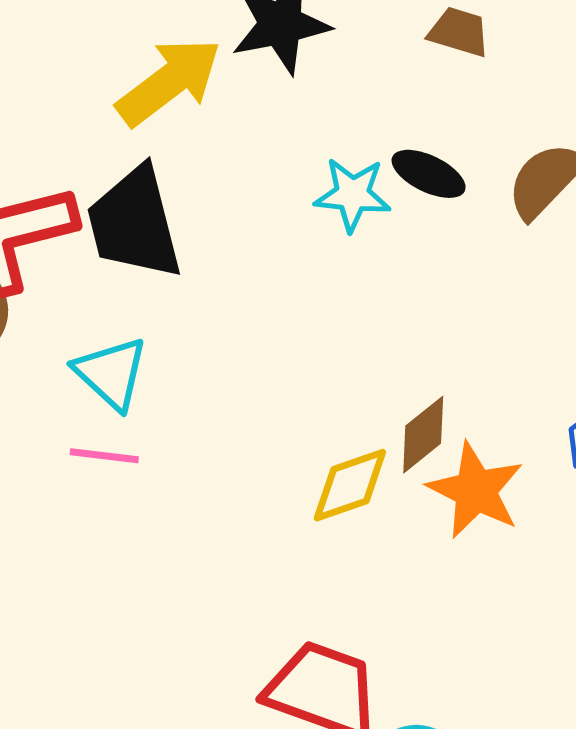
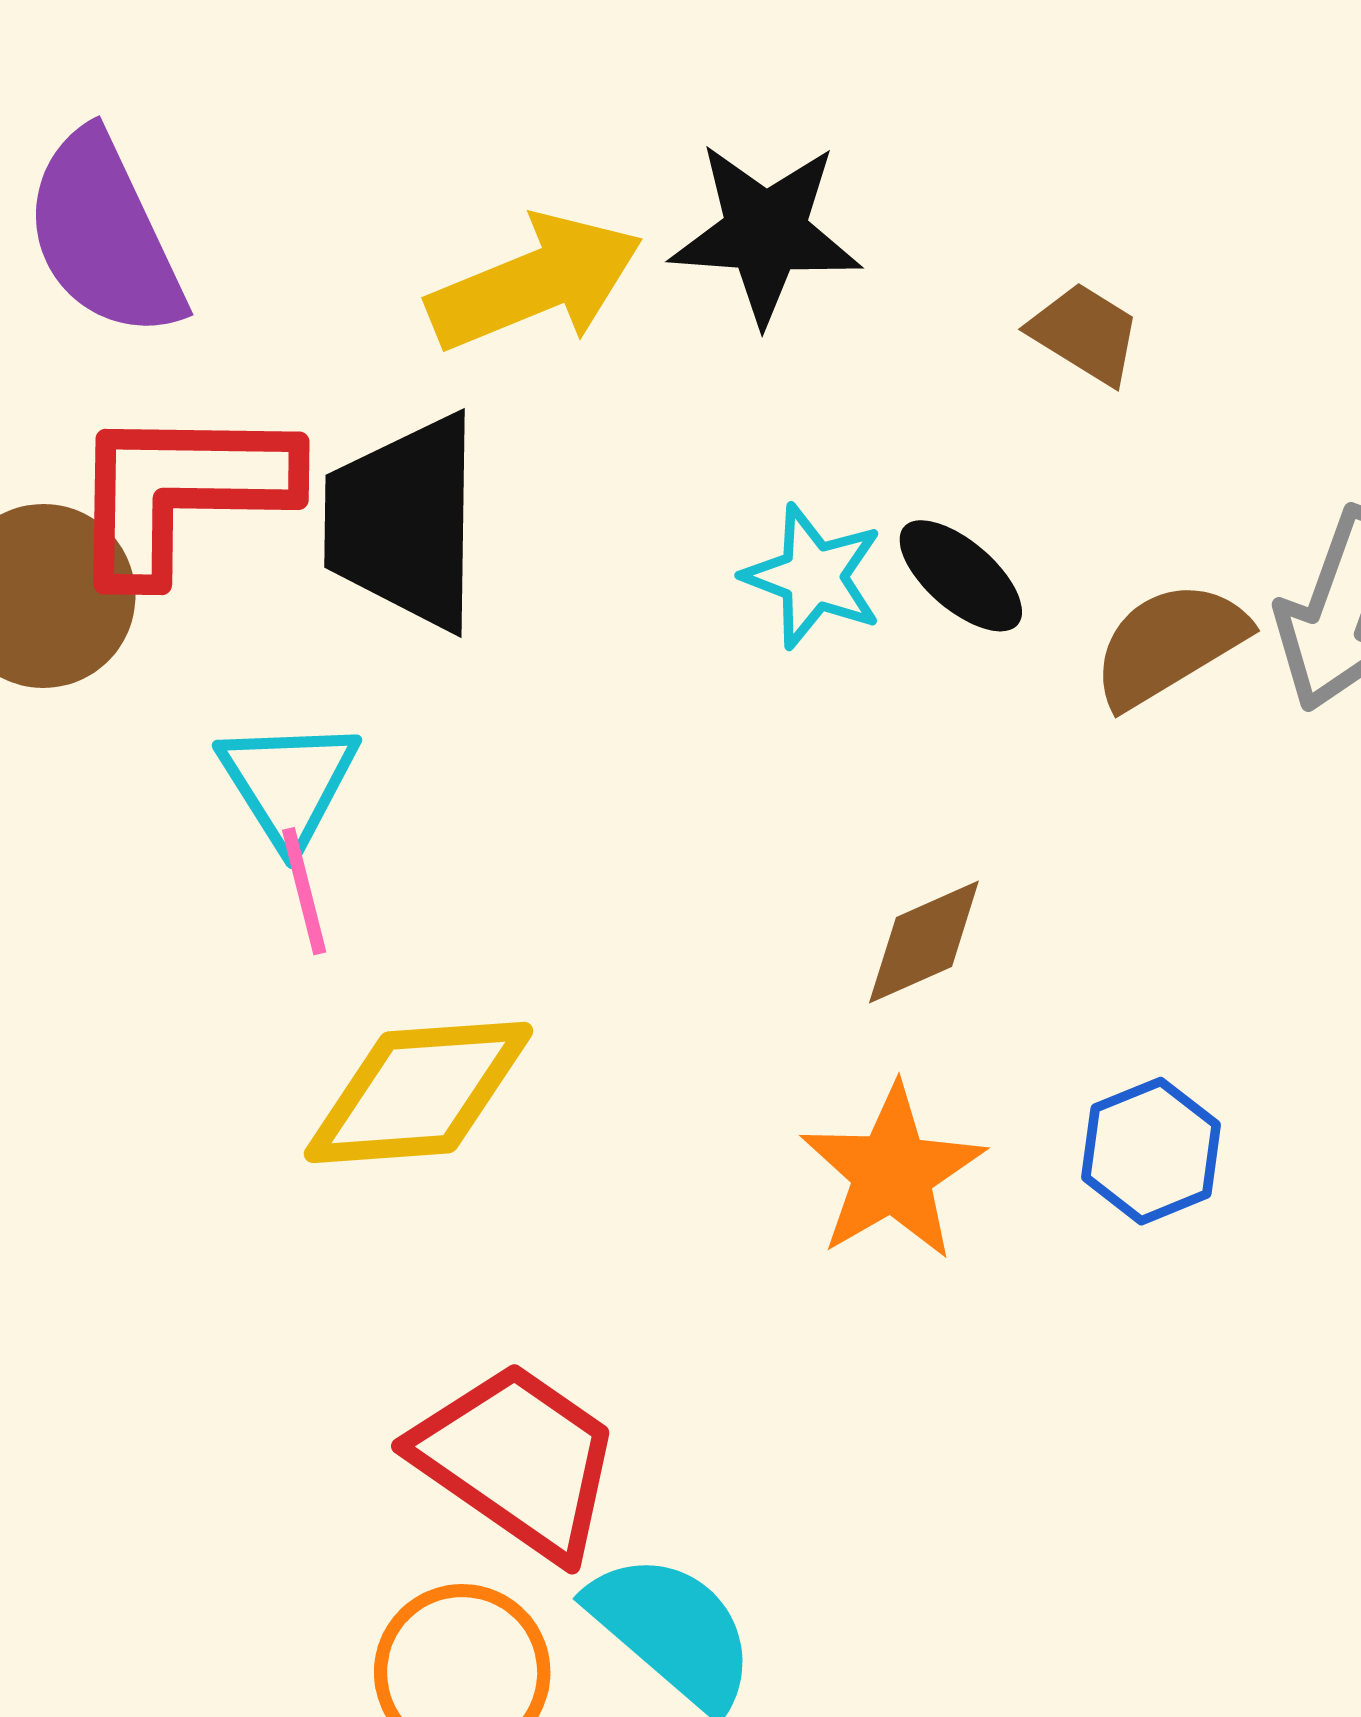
brown diamond: (423, 435) -> (924, 942), moved
pink line: (104, 456) -> (304, 891), moved, turned 54
yellow diamond: (350, 485) -> (419, 1092), moved, size x1.4

